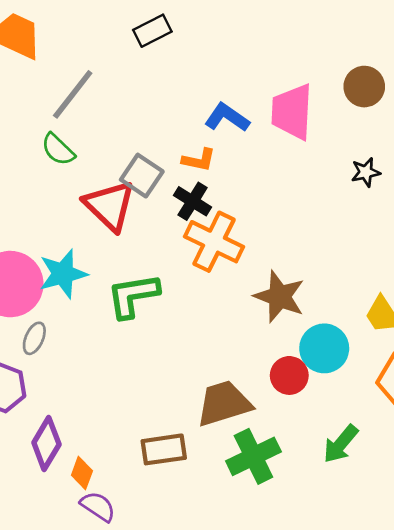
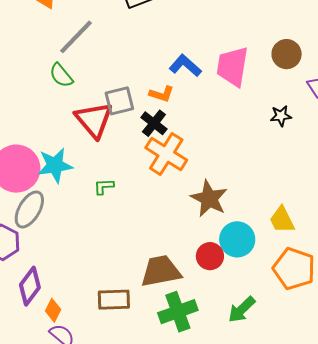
gray square: (142, 176) -> (119, 101), turned 36
green L-shape: (133, 296) -> (104, 187), size x0.5
gray ellipse: (34, 338) -> (29, 209), size x1.6

